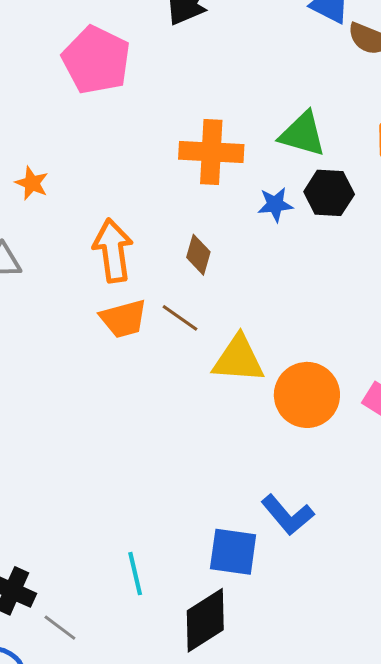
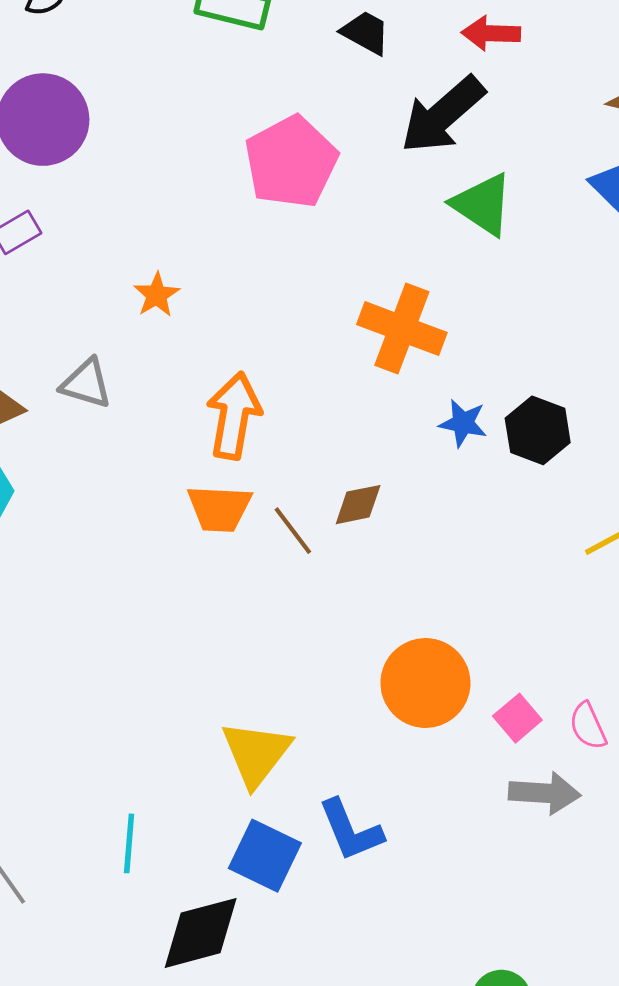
green triangle: (303, 134) -> (482, 204), moved
brown diamond: (198, 255) -> (358, 505), moved, turned 45
yellow triangle: (238, 359) -> (256, 753), moved, turned 46

